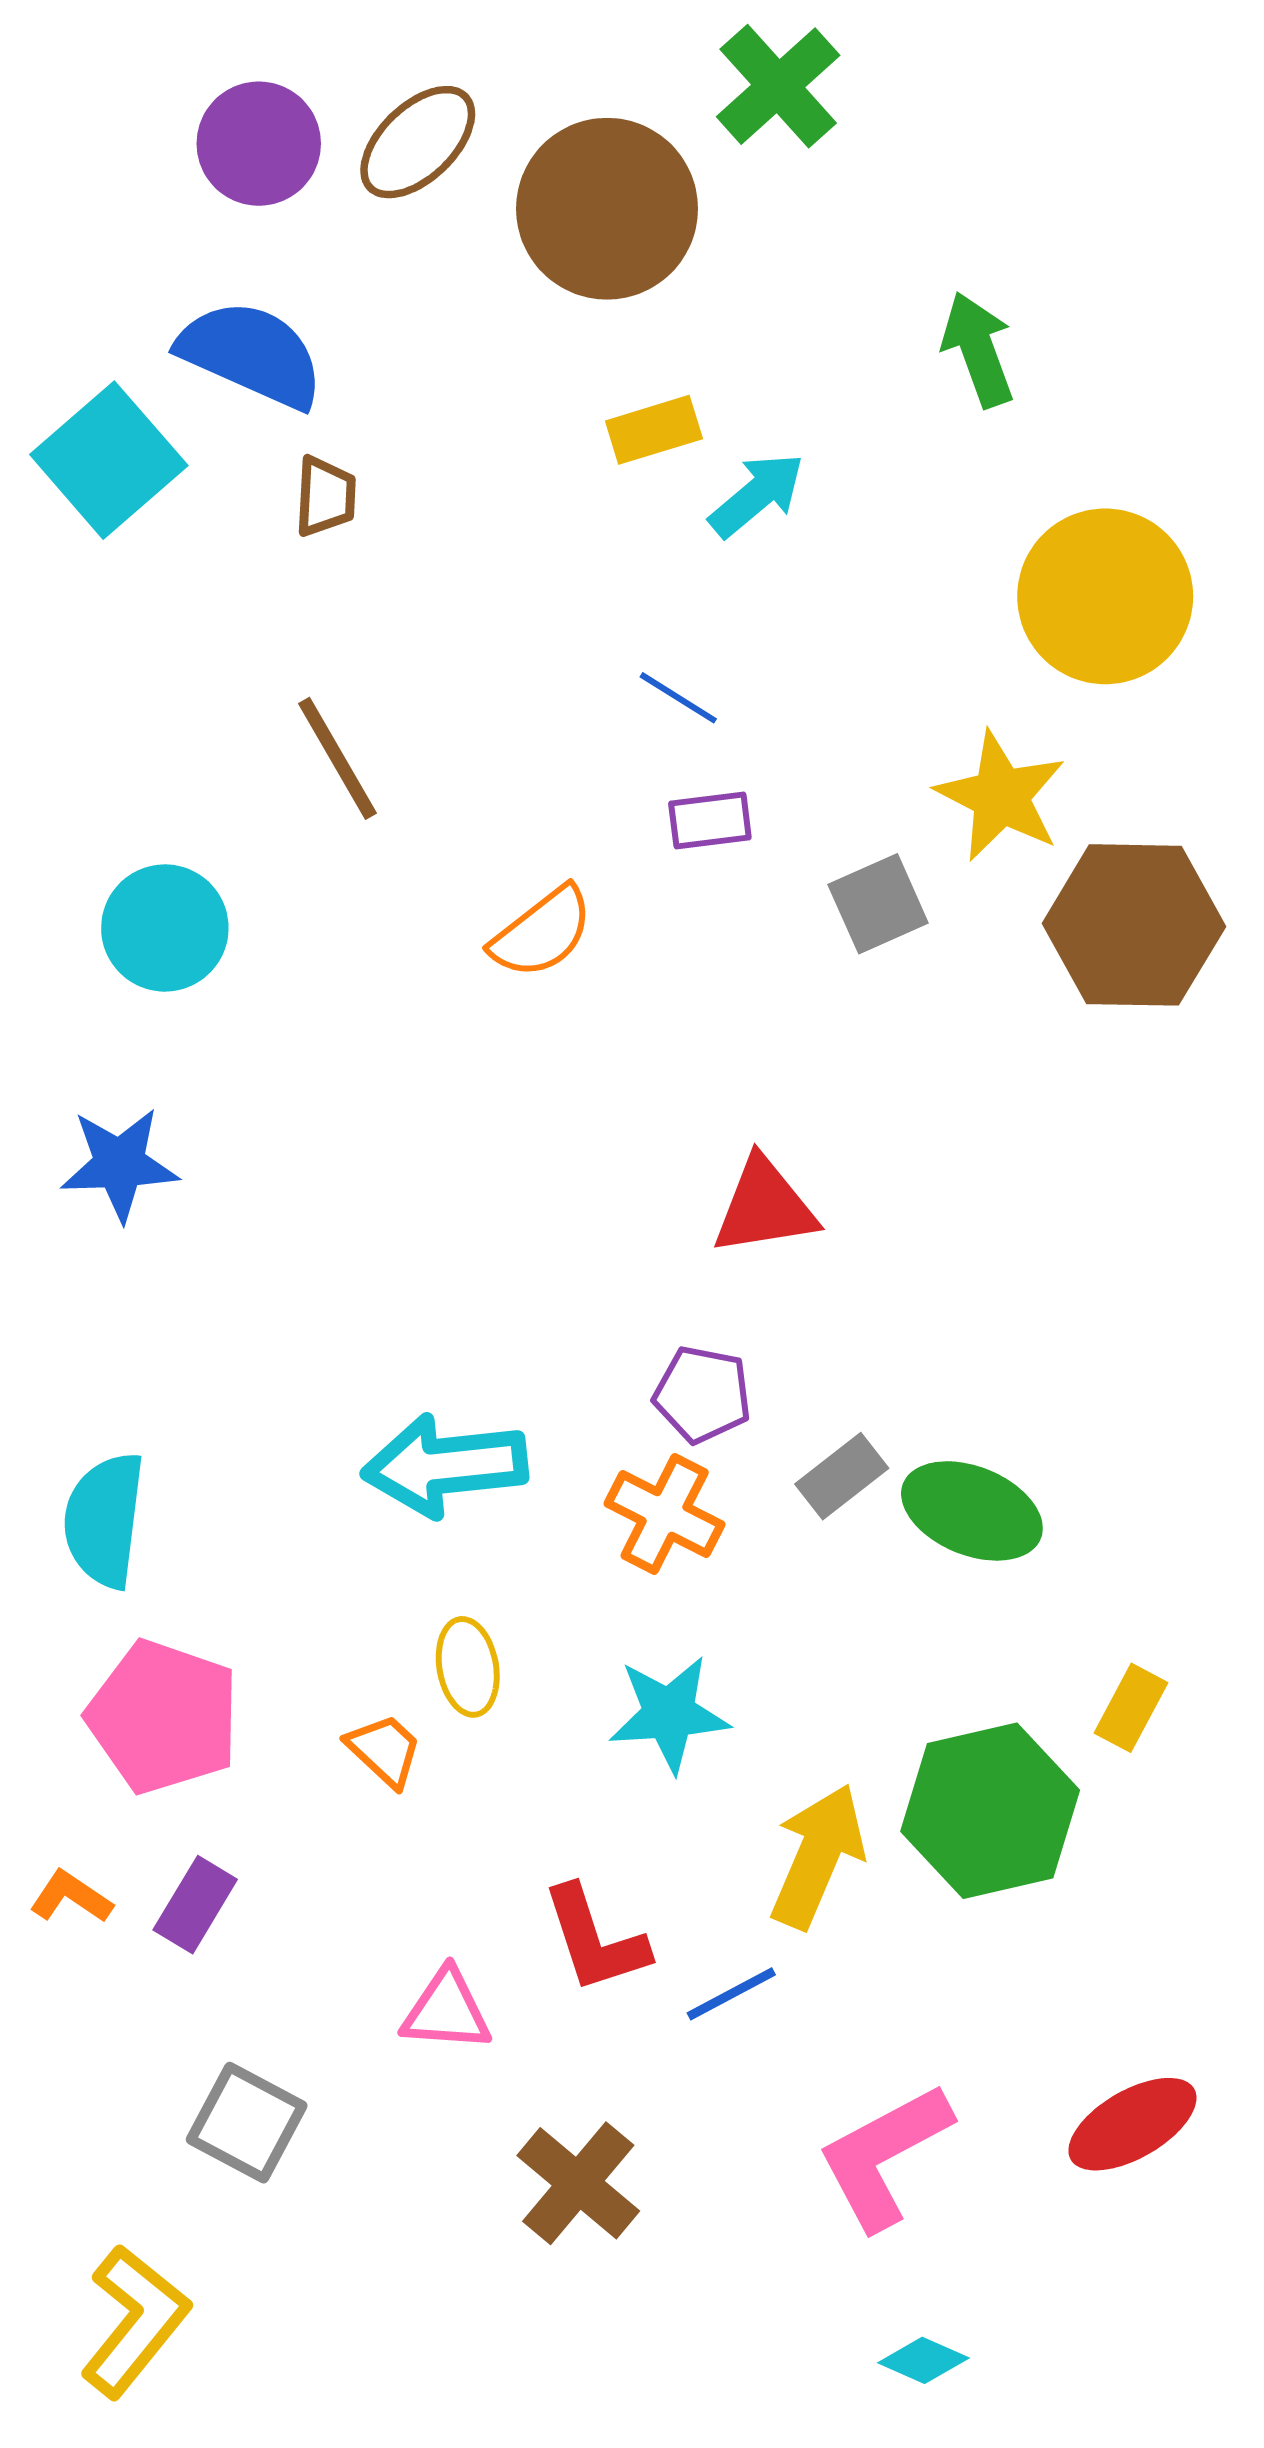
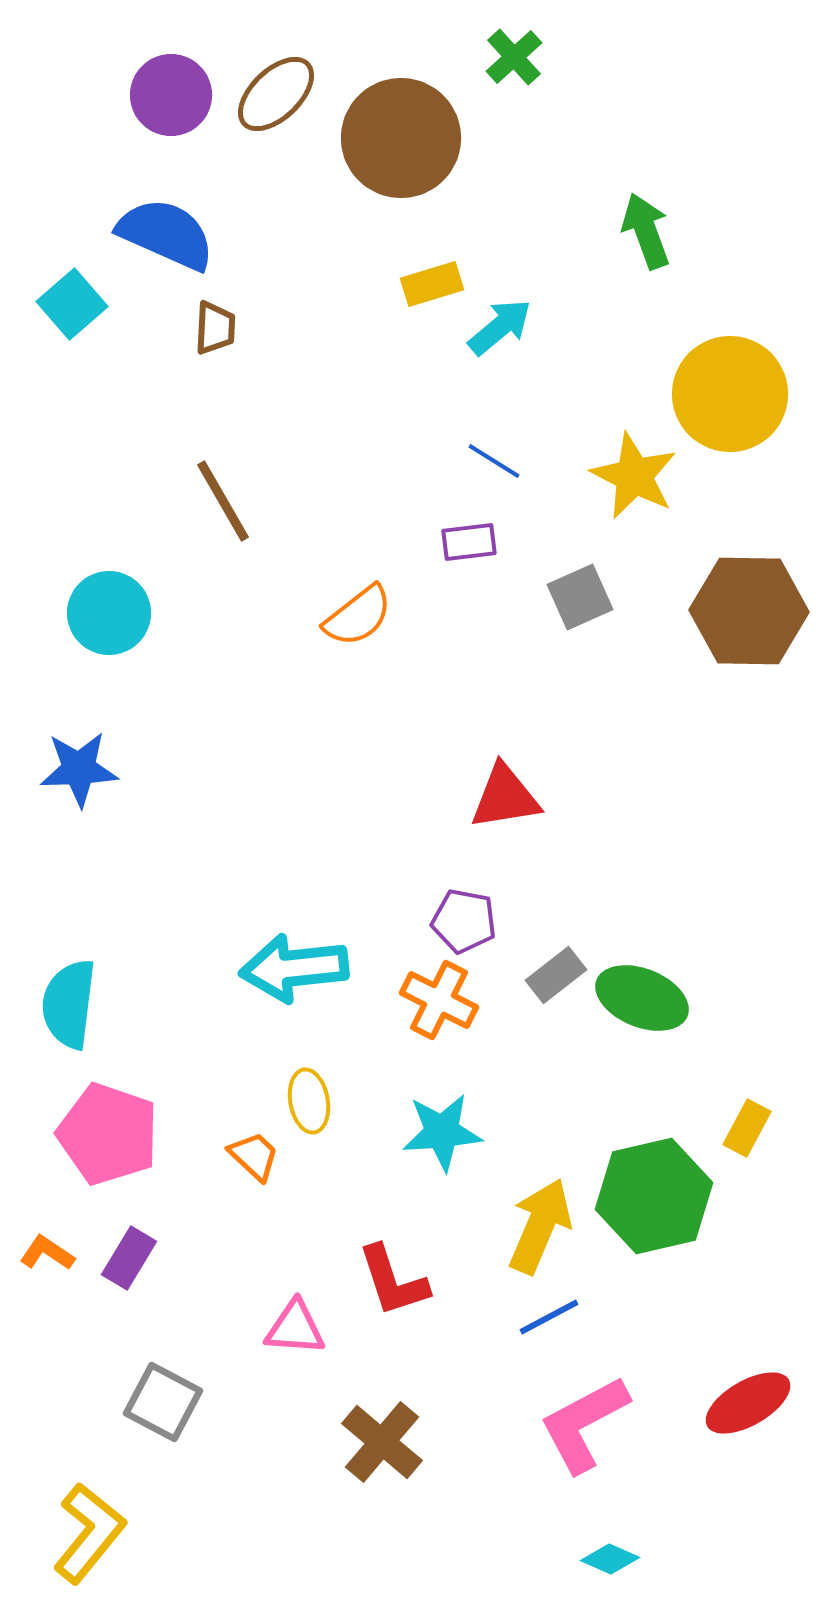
green cross: (778, 86) -> (514, 57), size x0.7
cyan square: (109, 460) -> (72, 304), size x0.7
blue line: (678, 698) -> (494, 461), moved
yellow star: (1001, 796) -> (634, 476), moved
blue line: (731, 1994) -> (549, 1317), moved

